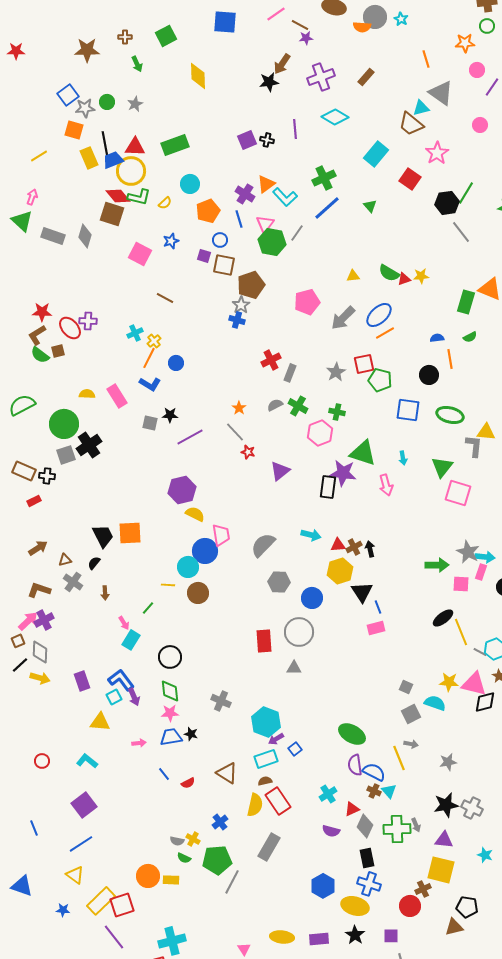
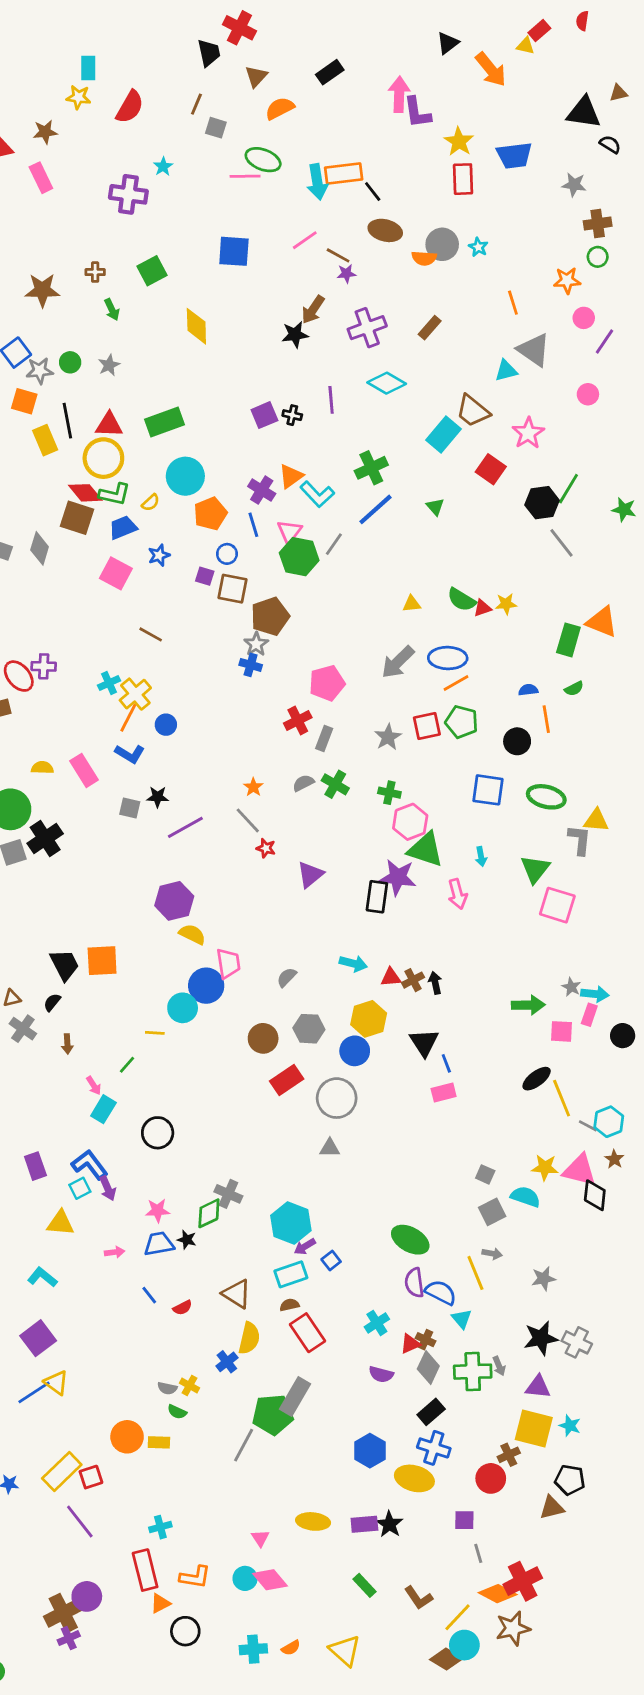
brown trapezoid: (411, 124) -> (473, 411), moved
blue trapezoid: (113, 160) -> (123, 528), moved
cyan circle: (190, 184) -> (185, 476), size x1.4
pink pentagon: (307, 302) -> (327, 683), moved
blue ellipse: (379, 315) -> (448, 658), turned 44
yellow cross: (154, 341) -> (135, 694), size x1.6
green pentagon: (380, 380) -> (462, 722), moved
pink hexagon: (320, 433) -> (410, 822), moved
gray semicircle: (263, 545) -> (287, 977), size x0.6
gray star: (468, 552) -> (571, 987), size x0.6
yellow hexagon: (340, 571) -> (369, 1019), moved
brown circle: (198, 593) -> (263, 1038), moved
red rectangle: (264, 641) -> (287, 1080), moved, turned 60
green diamond: (170, 691) -> (209, 1213), moved, turned 70
black diamond: (485, 702) -> (595, 1195), turned -70
brown cross: (374, 791) -> (425, 1340), moved
yellow semicircle: (255, 805) -> (249, 1338), moved
cyan star: (485, 855) -> (570, 1426), moved
black rectangle: (367, 858) -> (431, 1412), turned 60
green pentagon: (217, 860) -> (273, 1415), moved
yellow triangle: (75, 875) -> (56, 1383), moved
red square: (122, 905) -> (91, 1477), size x0.7
black star: (355, 935) -> (389, 1524), moved
cyan cross: (172, 941) -> (160, 1527), size x0.6

